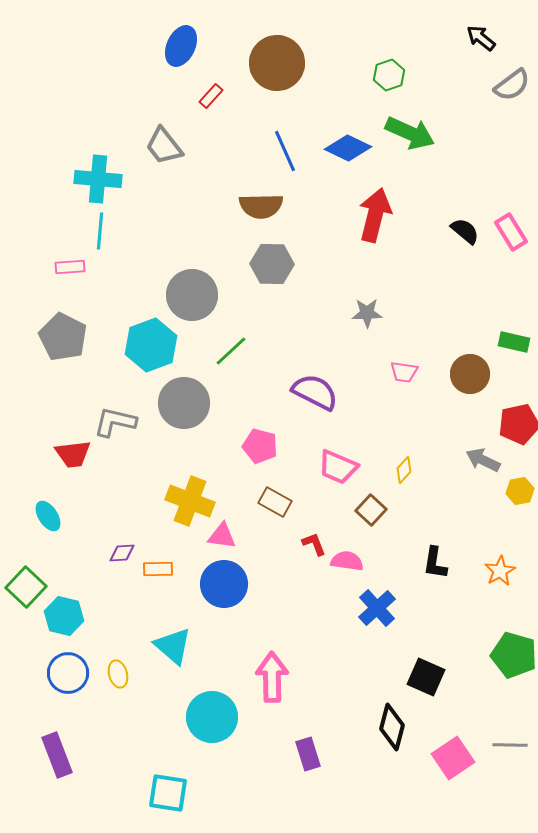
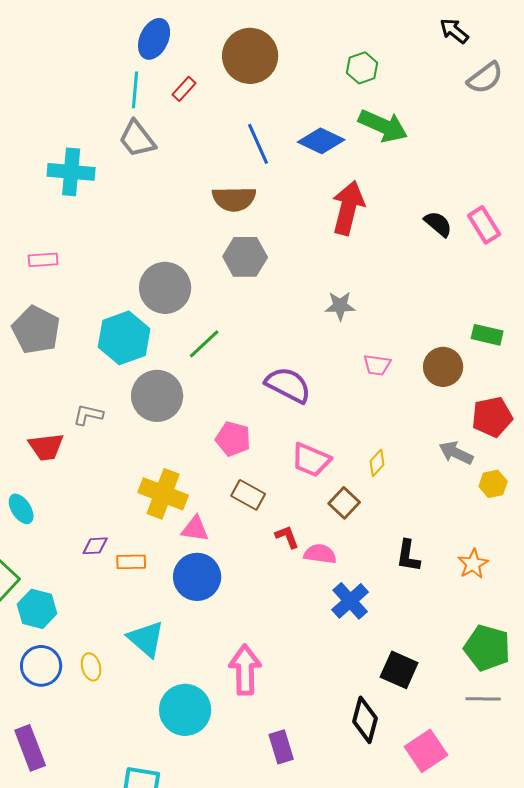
cyan line: (100, 231) -> (135, 90), moved
gray L-shape: (115, 422) -> (88, 415), size x0.7
gray line: (510, 745) -> (483, 699), moved

